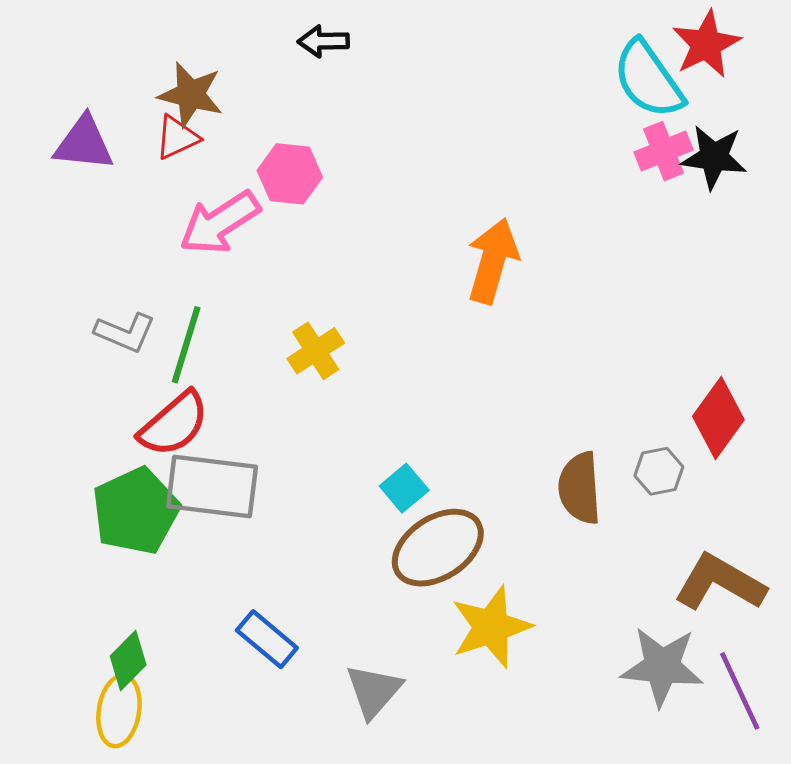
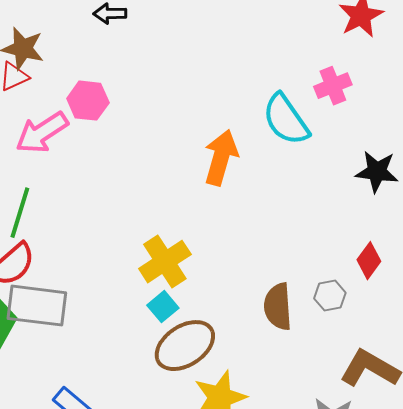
cyan semicircle: (648, 79) -> (286, 120), moved
black star: (714, 157) -> (377, 172), moved
yellow cross: (316, 351) -> (165, 262), moved, size x1.4
red diamond: (718, 418) -> (369, 261), size x0.7

